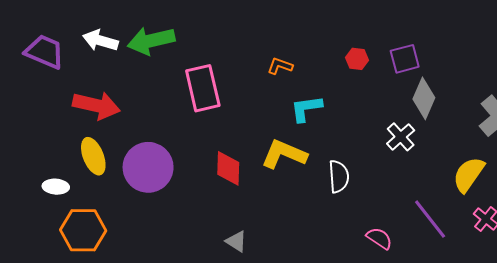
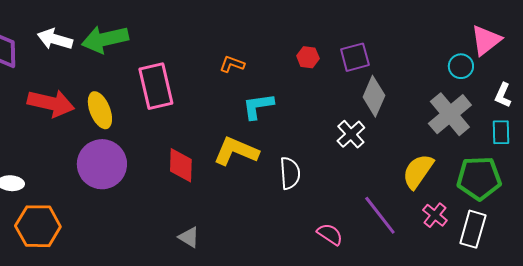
yellow ellipse: (93, 156) -> (100, 110), moved

